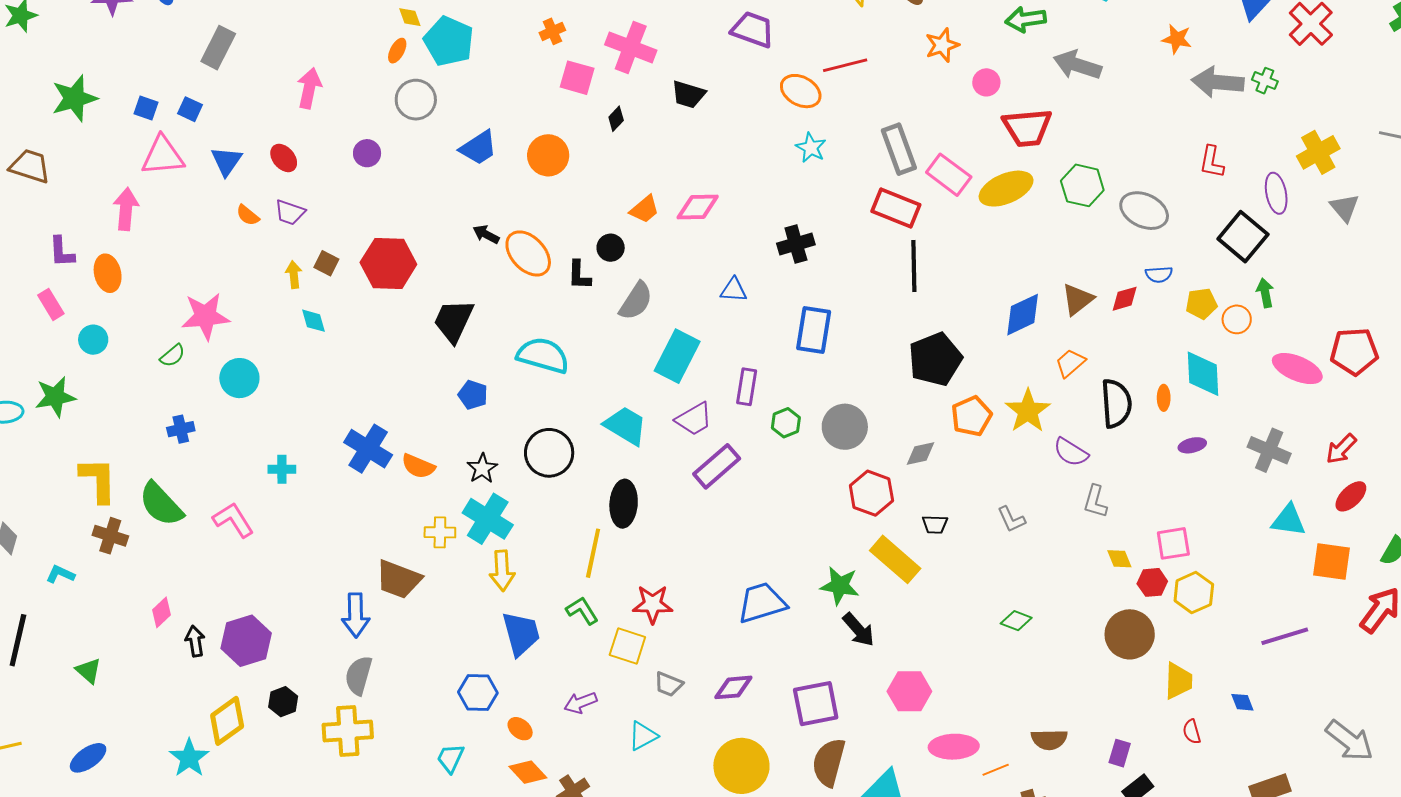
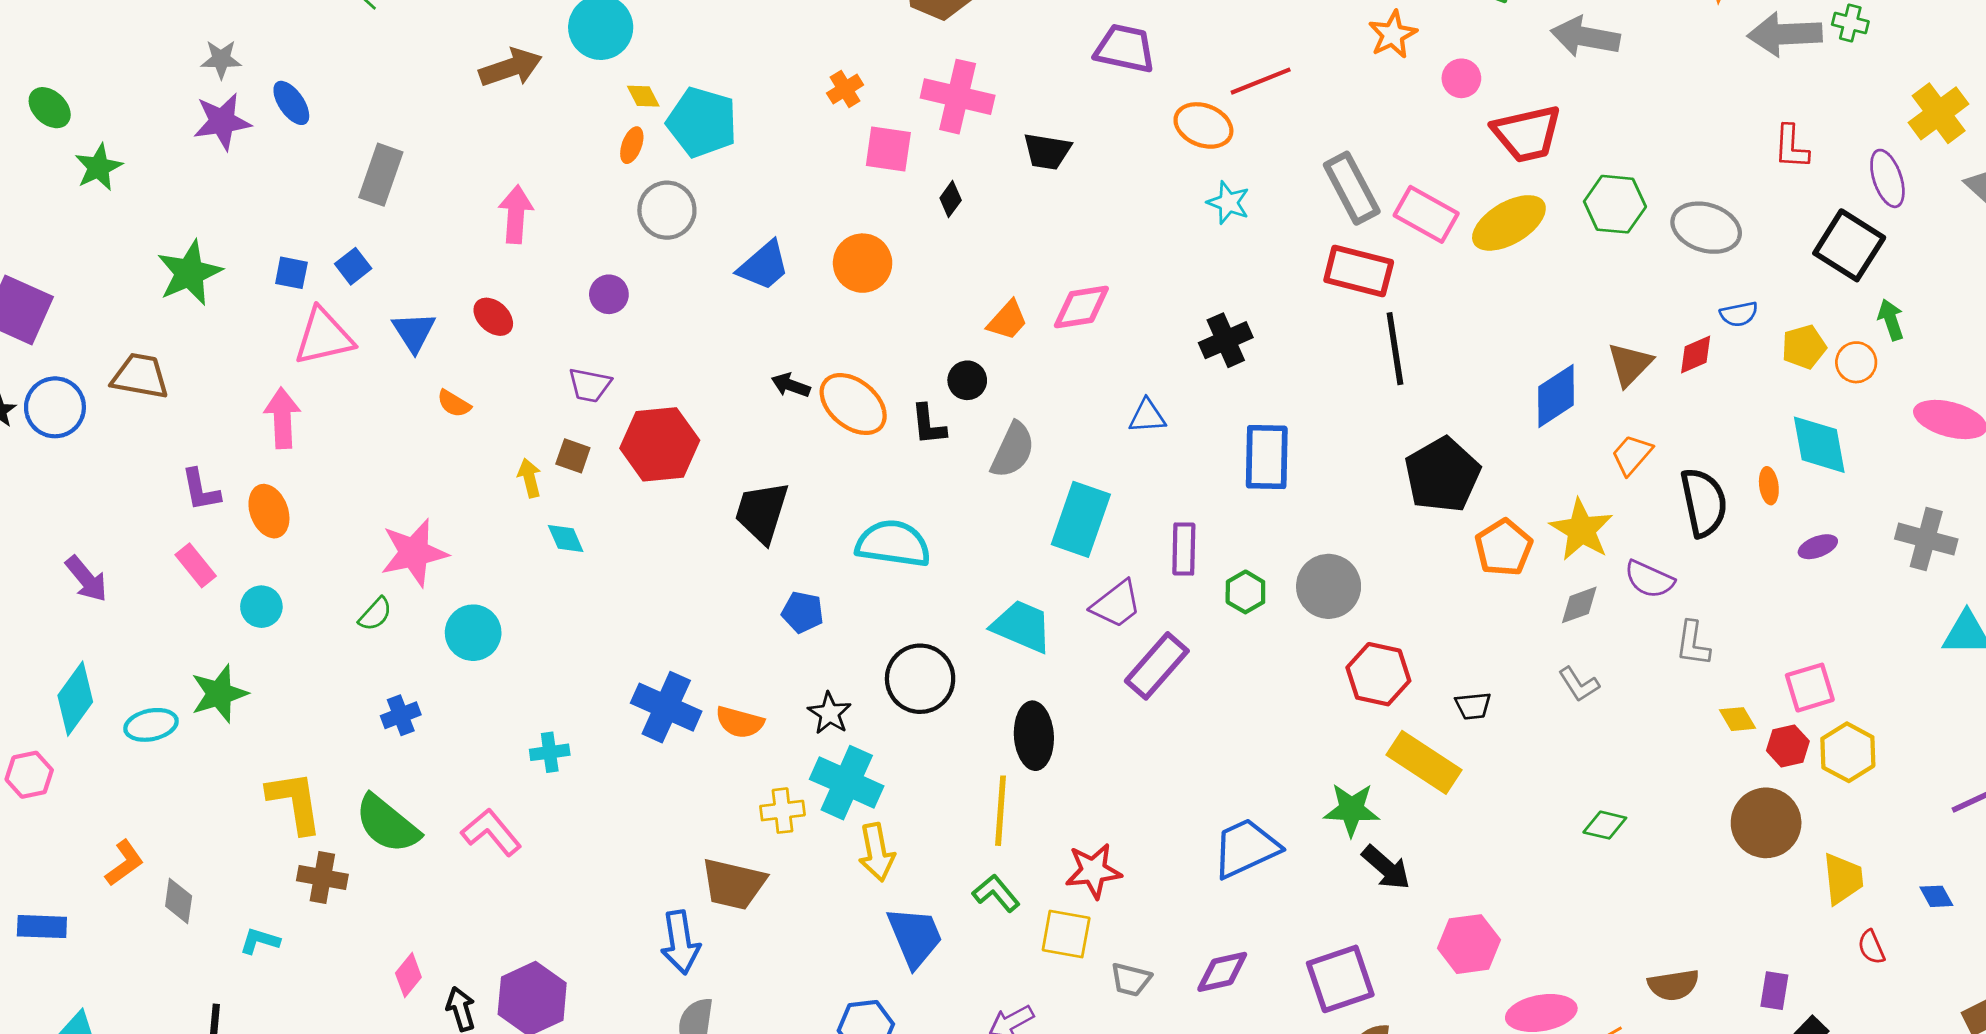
blue square: (190, 109) -> (353, 266), turned 35
purple trapezoid: (290, 212) -> (590, 385), moved
gray diamond: (921, 454) -> (1579, 605), moved

